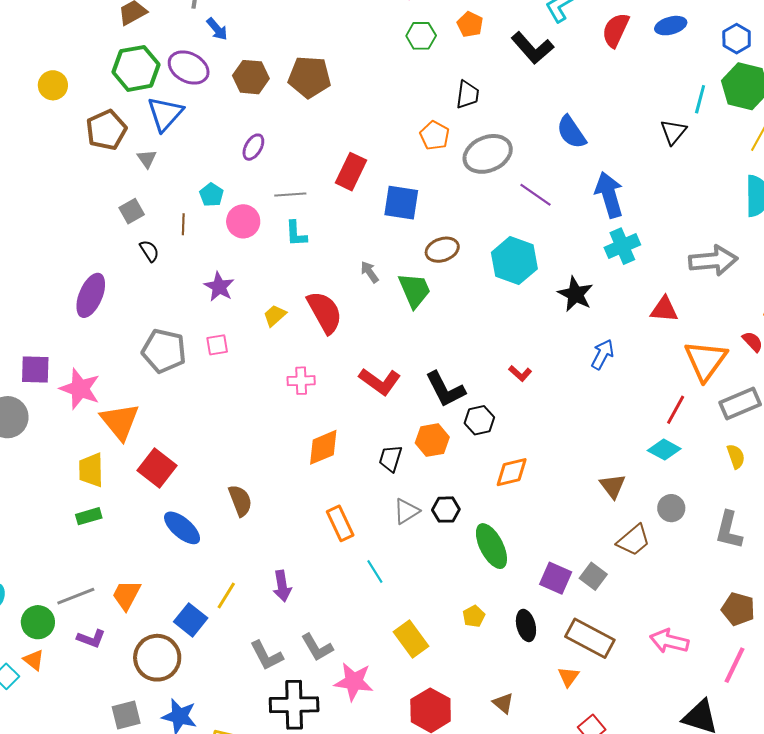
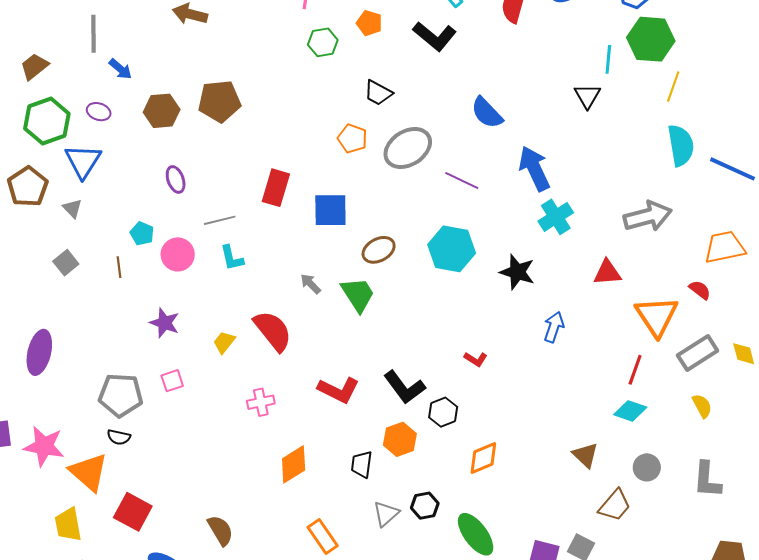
purple ellipse: (189, 68) -> (99, 112), size x0.6
black trapezoid: (467, 95) -> (378, 93), turned 120
purple ellipse: (253, 147) -> (176, 179), turned -40
black semicircle: (149, 251) -> (119, 437), moved, turned 145

